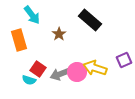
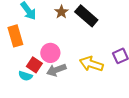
brown star: (59, 34) -> (61, 12), moved
pink circle: (77, 72) -> (50, 53), moved

